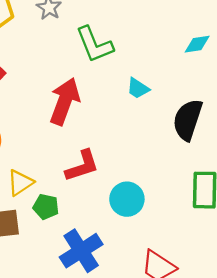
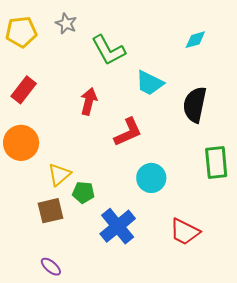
cyan trapezoid: (138, 88) -> (150, 83), size x1.4
red arrow: (65, 101) -> (89, 101), size x0.7
red L-shape: (82, 166) -> (128, 132), moved

